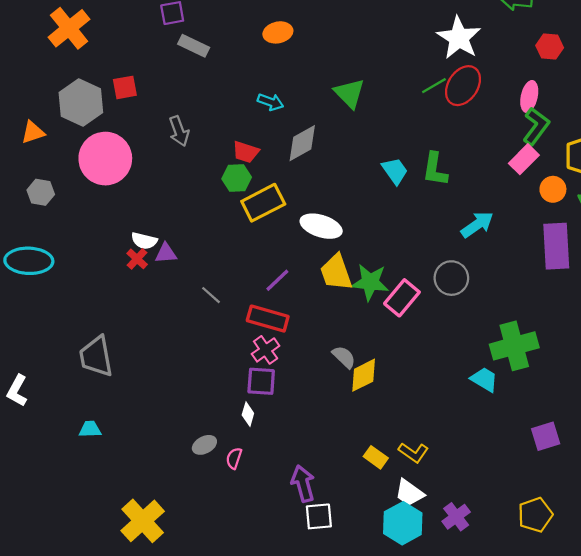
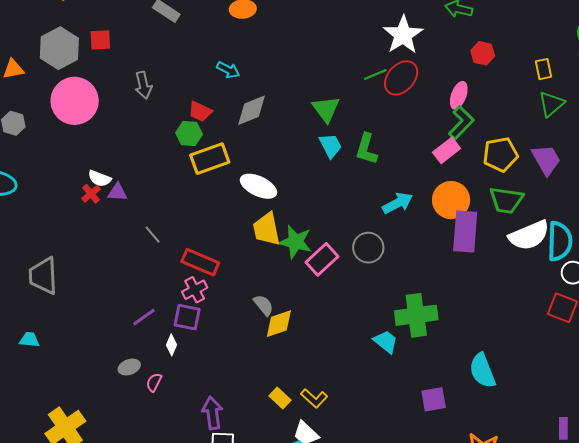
green triangle: (349, 93) -> (326, 109), moved
orange circle: (553, 189) -> (451, 200), moved, size x1.6
purple line: (277, 280) -> (144, 317), moved

